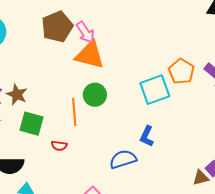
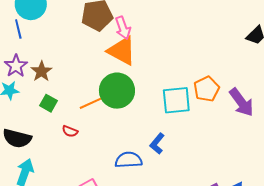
green circle: (95, 95) -> (117, 91), size x1.5
orange line: (74, 112) -> (93, 102), turned 56
green square: (32, 124) -> (49, 103), size x0.7

